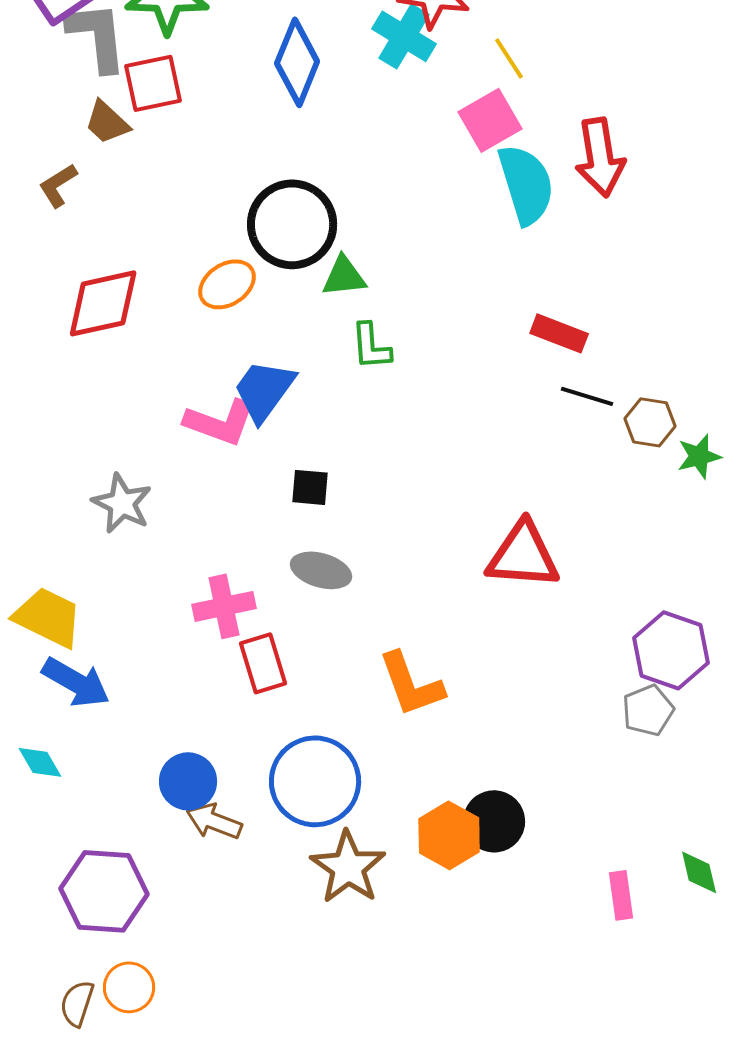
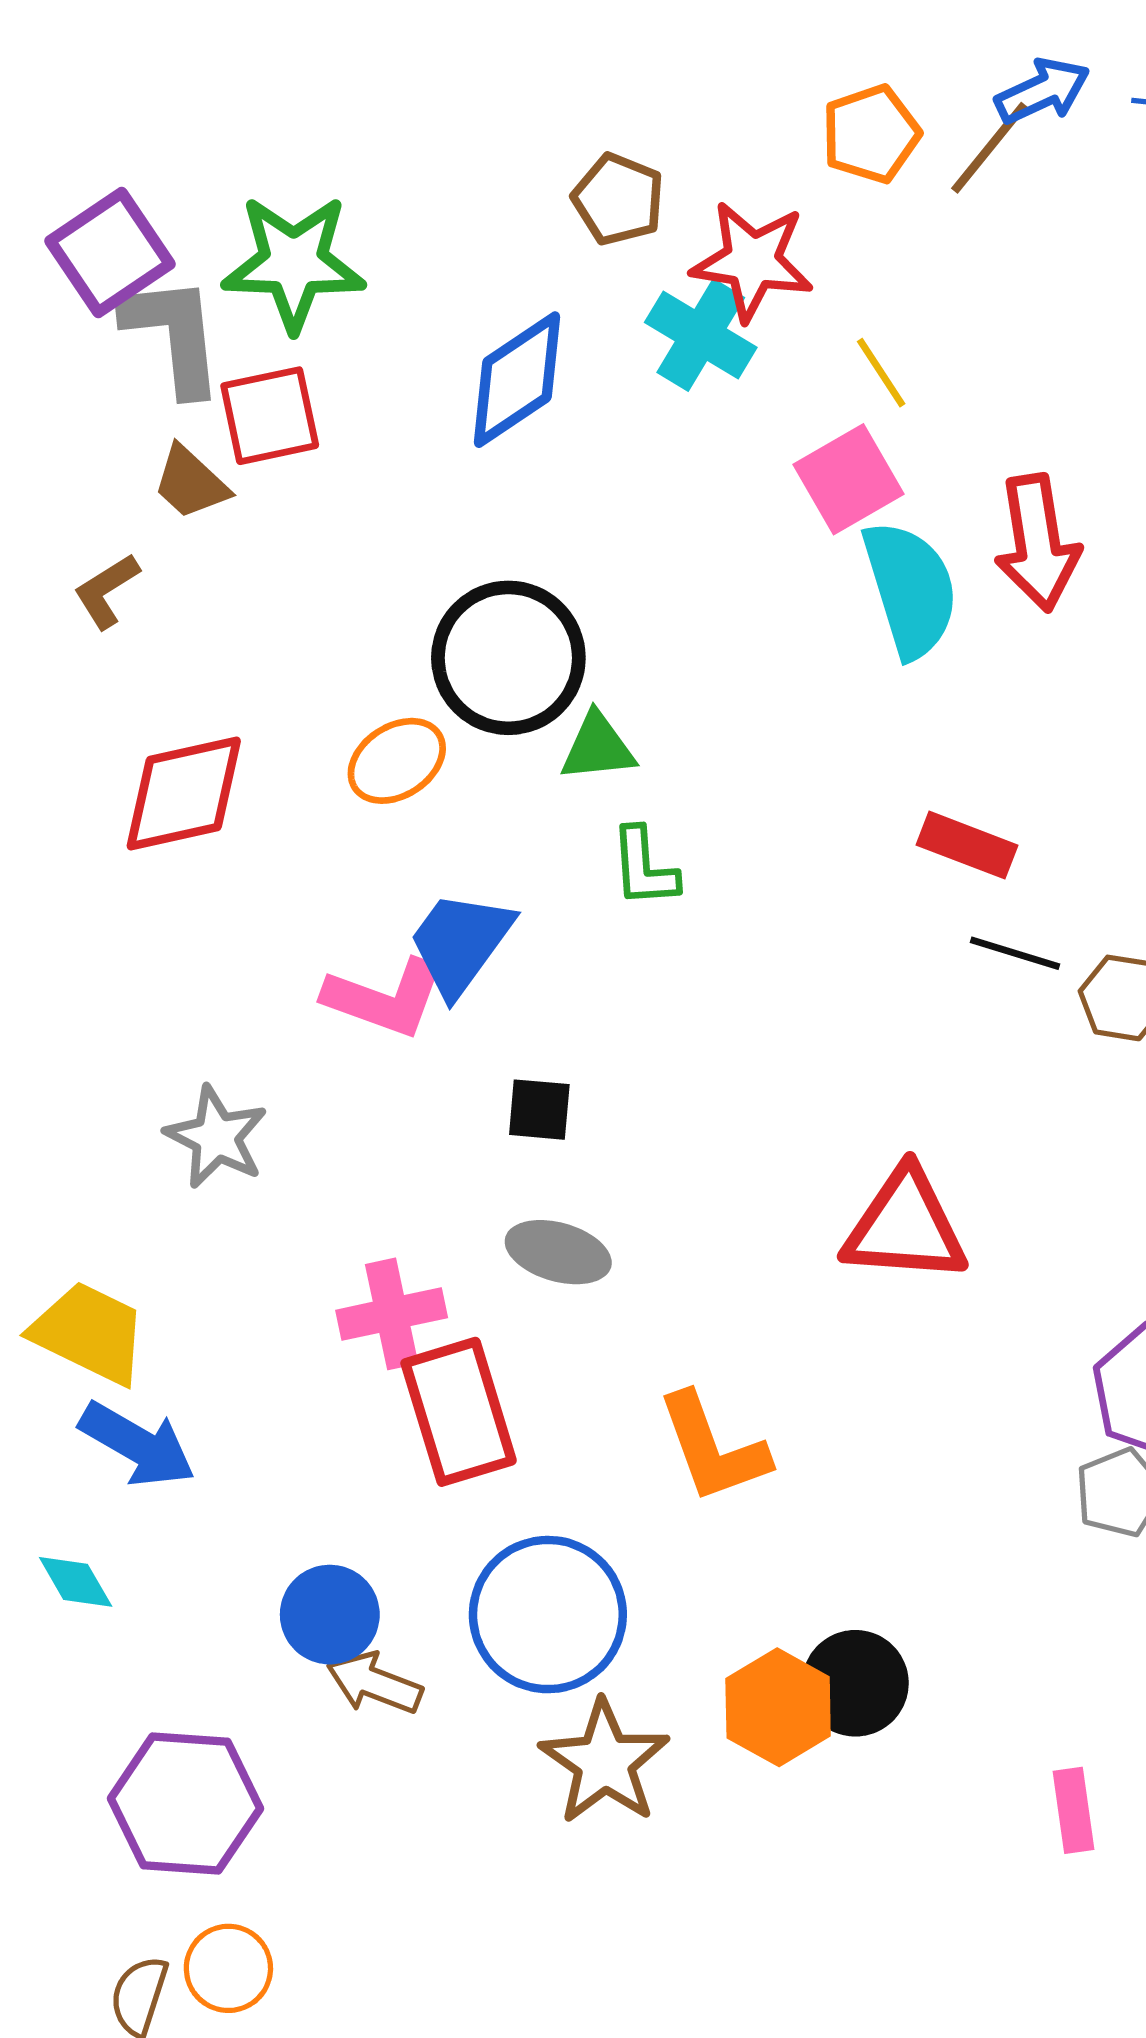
blue diamond: (297, 62) -> (517, 380), turned 34
red rectangle: (263, 663) -> (459, 1412), size x1.4

